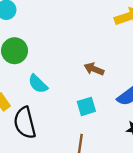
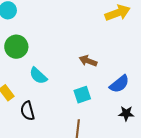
black semicircle: (25, 123) -> (28, 111), size x0.7

